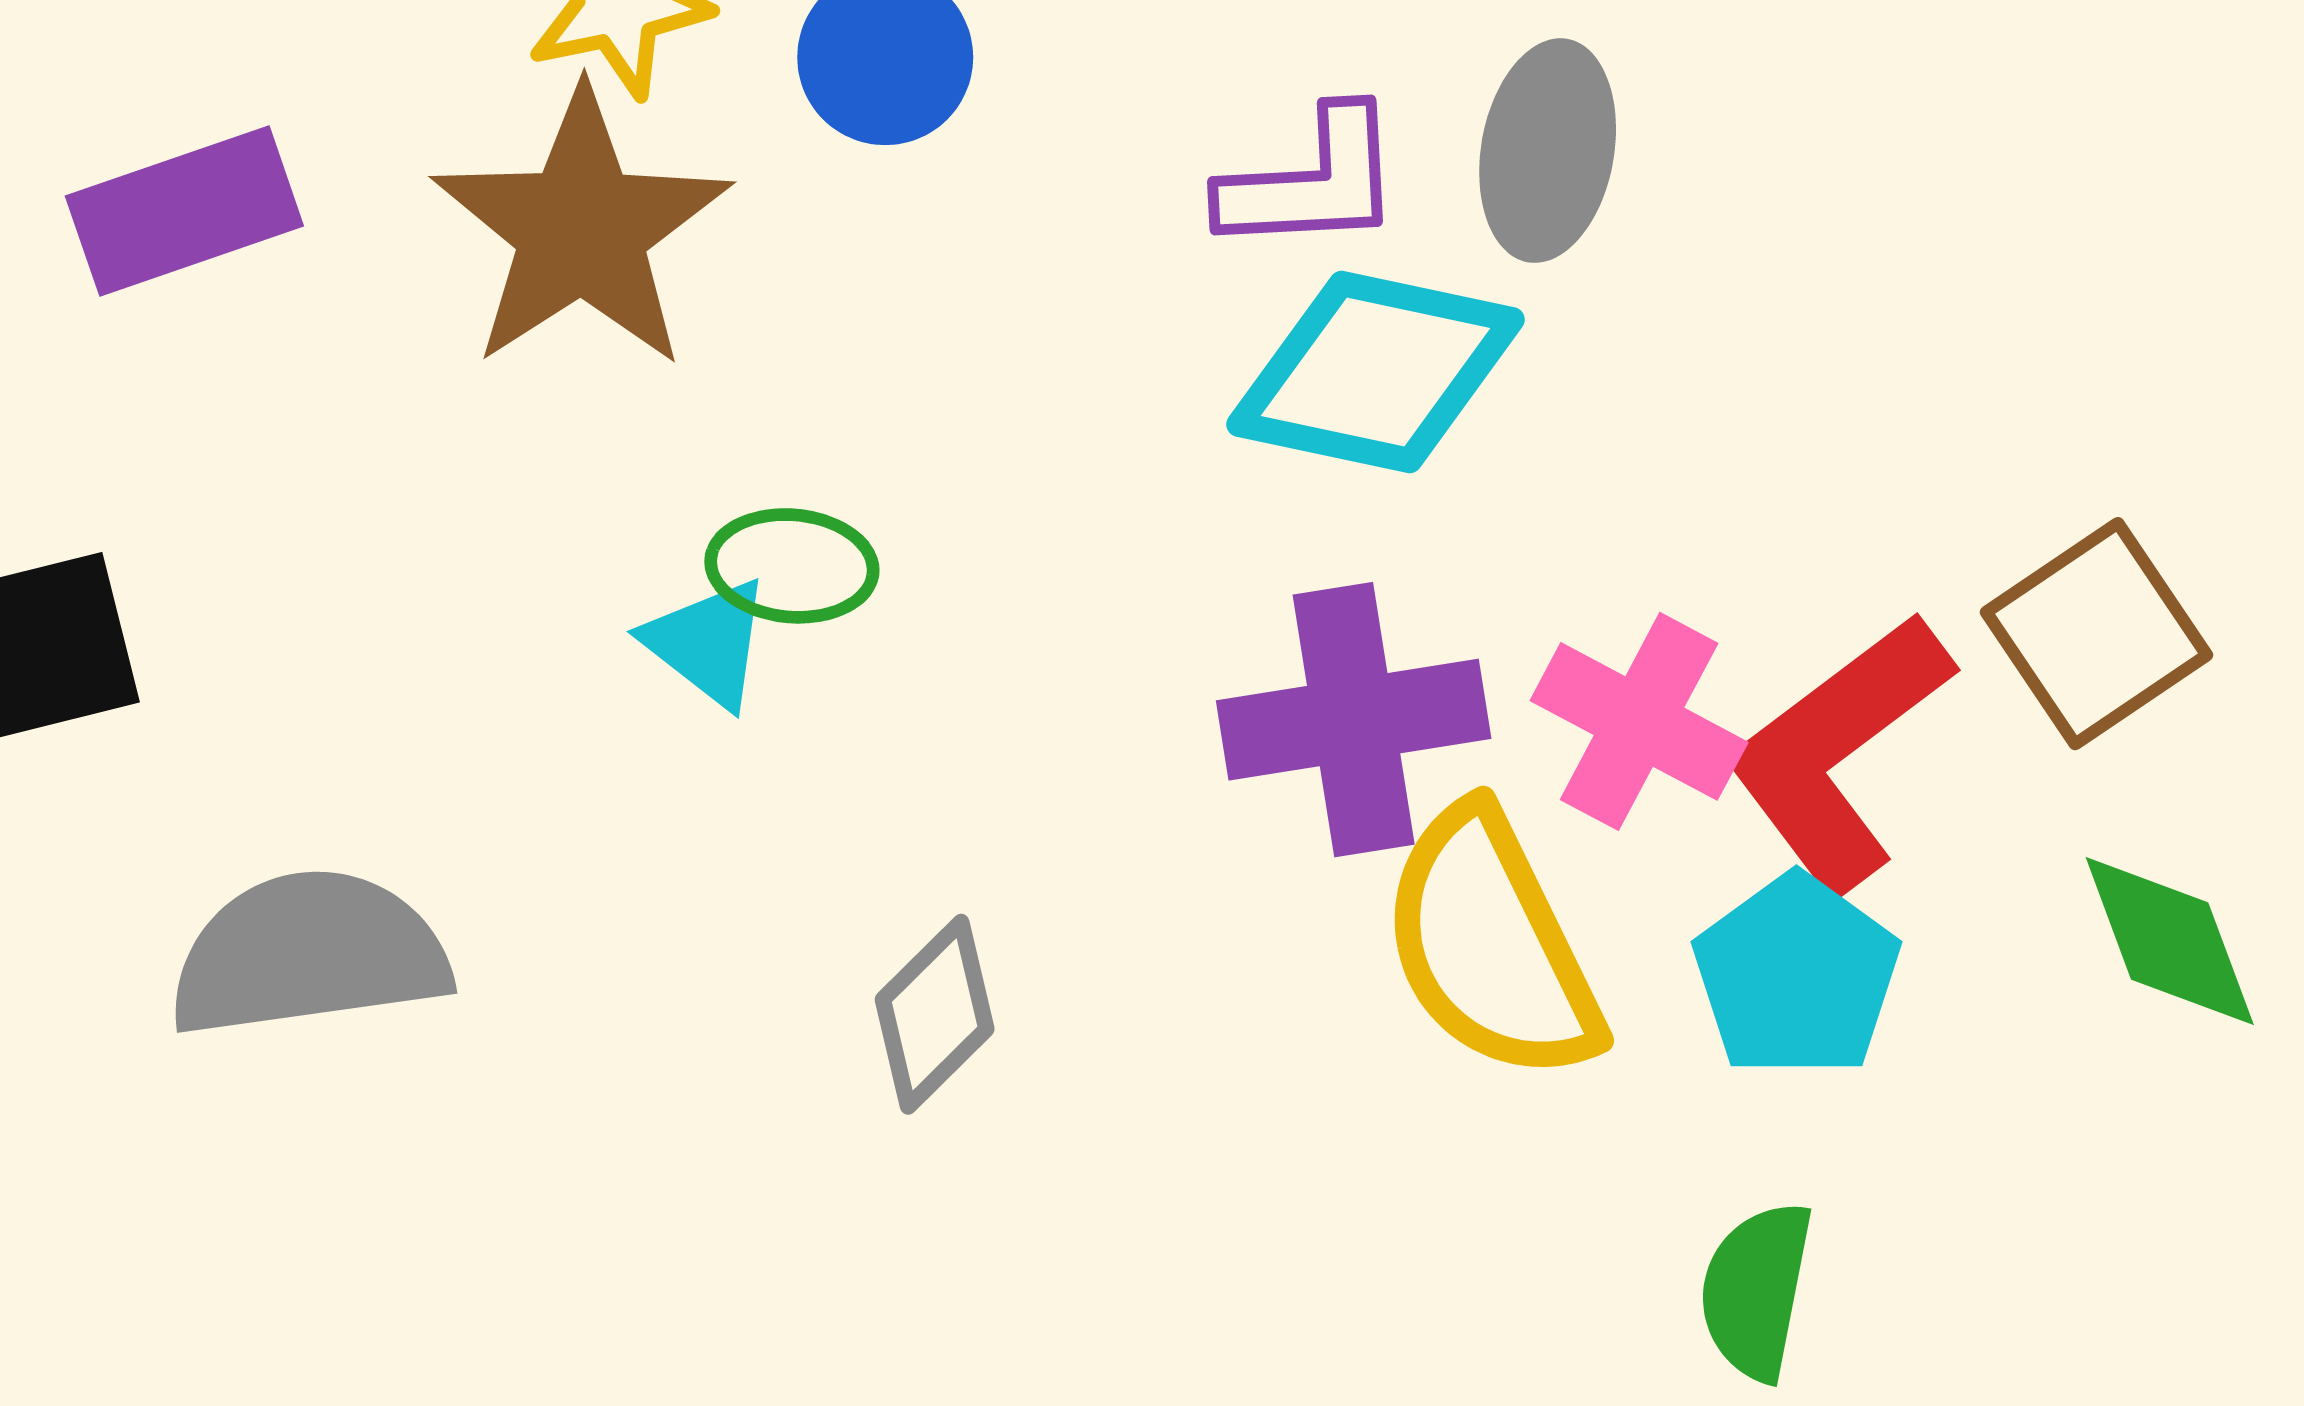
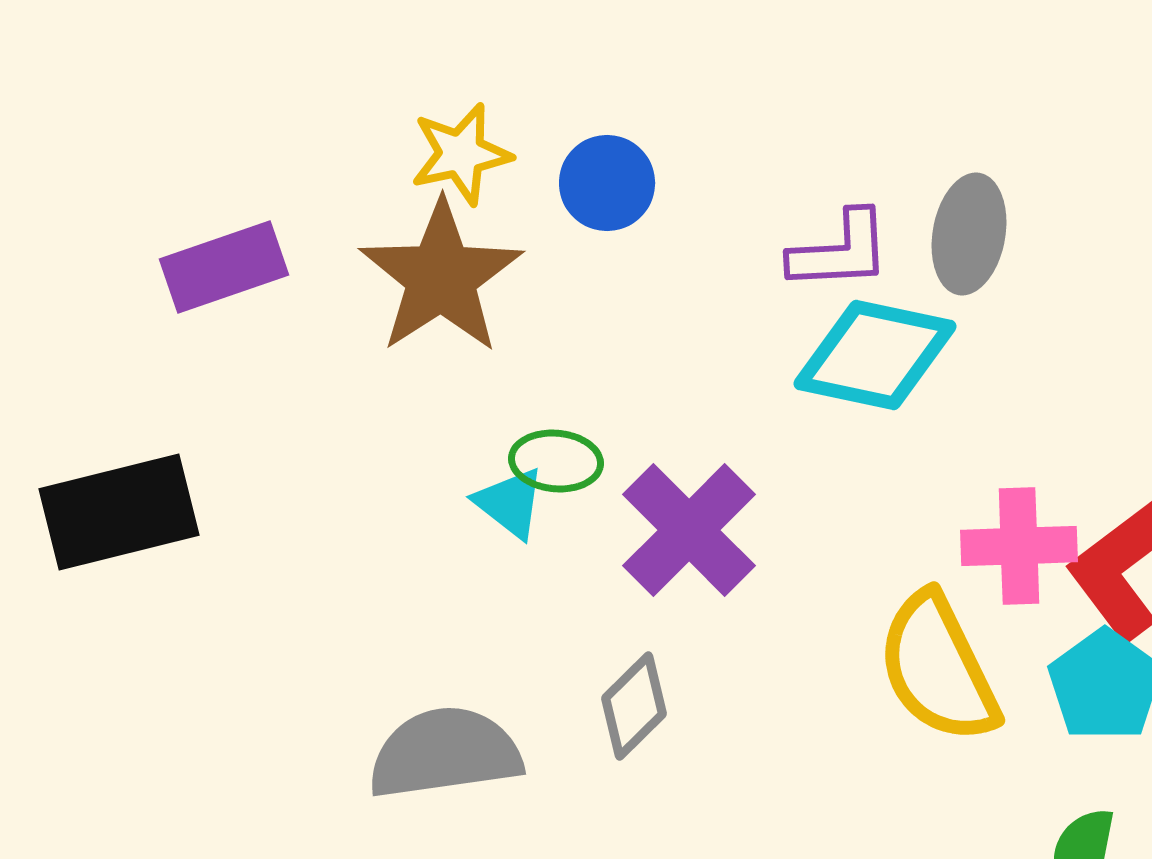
purple cross: (1354, 720) -> (689, 530), moved, turned -36
pink cross: (1639, 721) -> (1019, 546), turned -30
gray semicircle: (309, 954) -> (445, 753), moved

